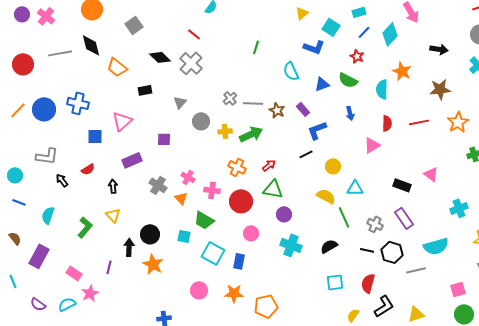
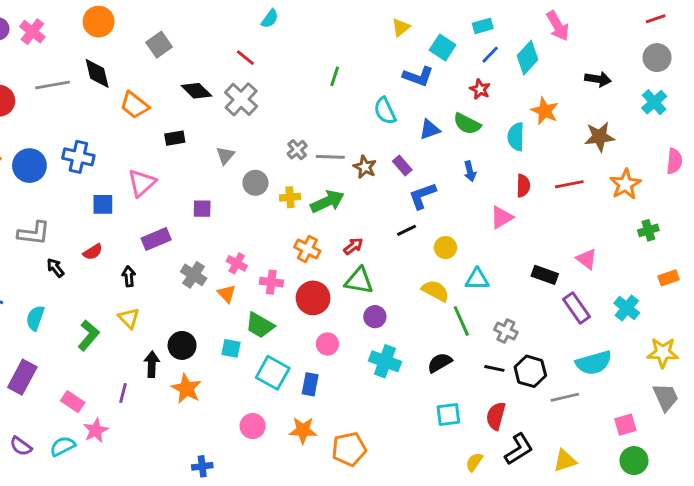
cyan cross: (459, 208) -> (627, 308), turned -30
purple rectangle: (404, 218) -> (576, 308), moved

